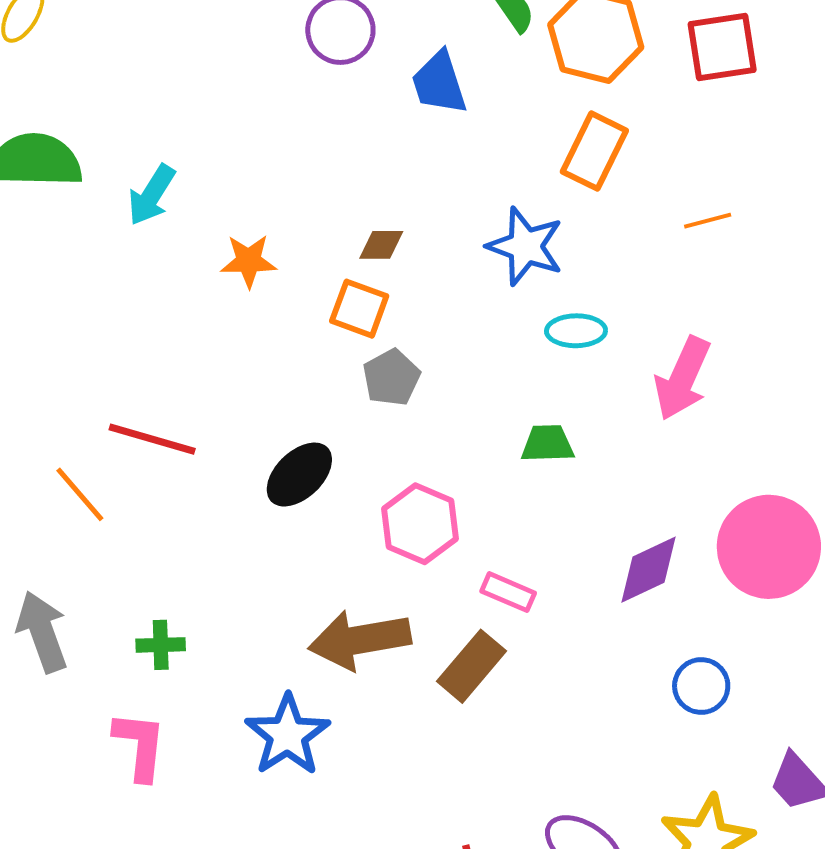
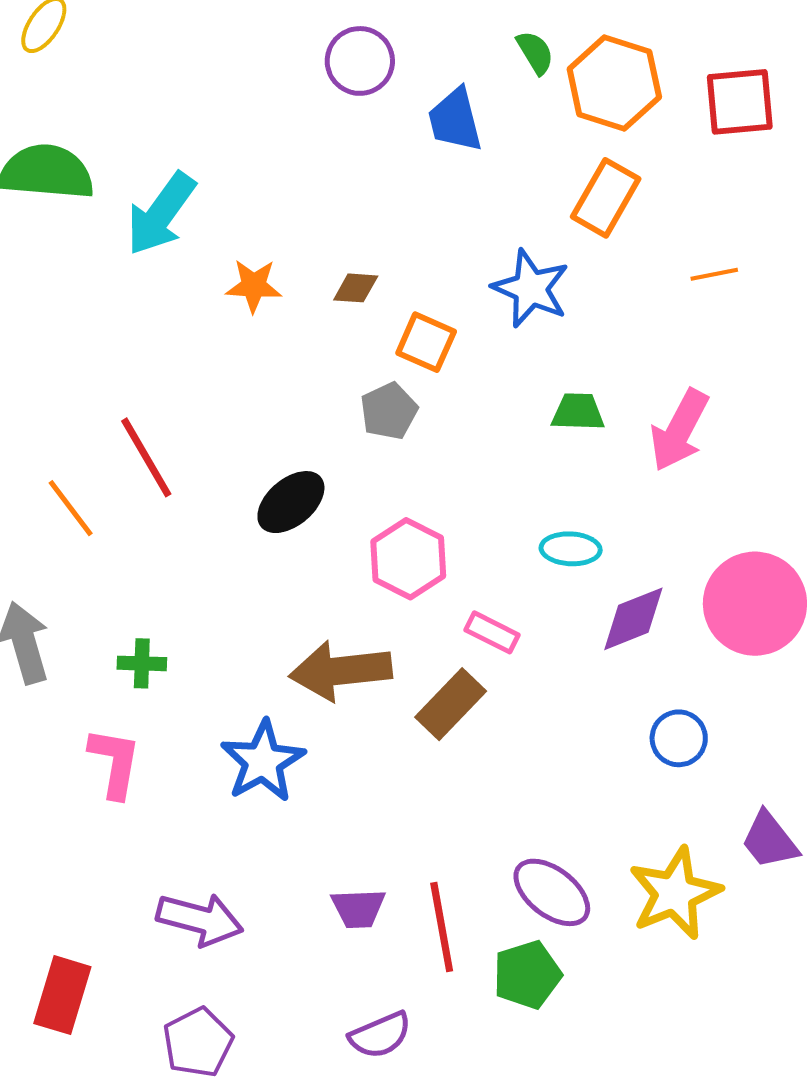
cyan arrow: (152, 195) -> (161, 214), size x1.4
brown diamond: (381, 245) -> (356, 288), moved
orange square: (359, 309) -> (426, 342), moved
cyan ellipse: (576, 331) -> (571, 549), moved
red line: (152, 439) -> (146, 457), turned 40
green trapezoid: (548, 444) -> (578, 412), moved

